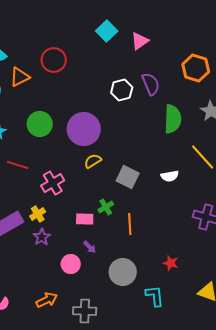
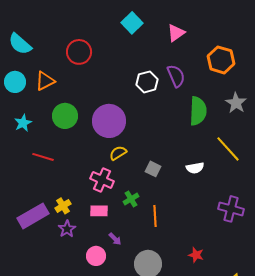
pink triangle: (140, 41) -> (176, 33), moved
orange triangle: (20, 77) -> (45, 81), moved
gray square: (128, 177) -> (153, 169), size x0.7
pink cross: (53, 183) -> (102, 180), moved, turned -35
pink rectangle: (85, 219) -> (99, 211), moved

